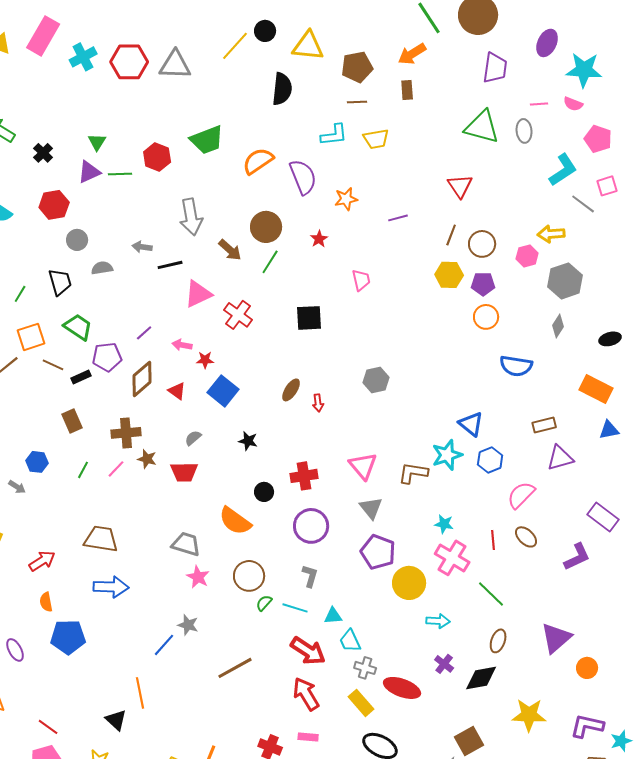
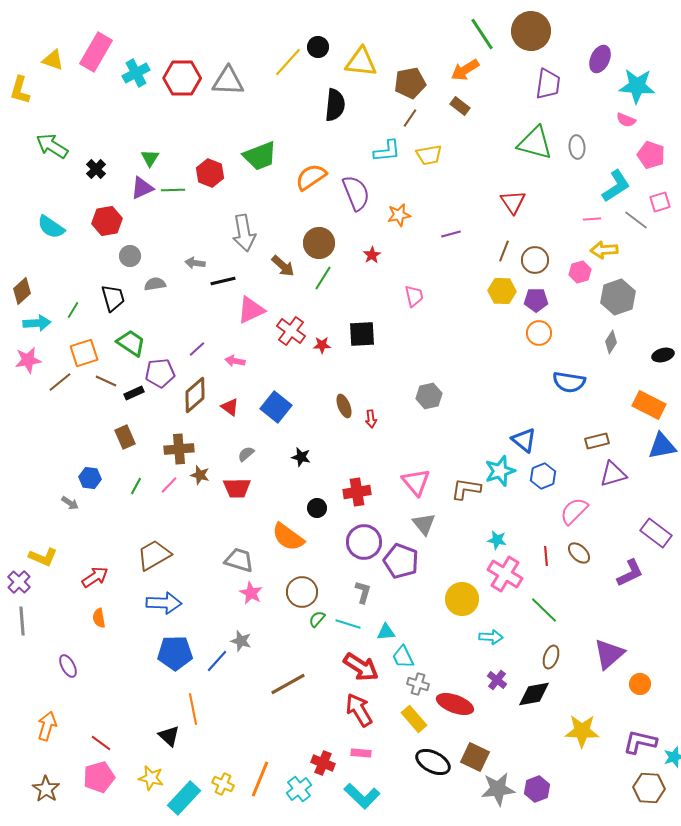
brown rectangle: (407, 90) -> (460, 106), turned -48
brown line: (357, 102) -> (410, 118), turned -54
pink line: (539, 104) -> (592, 219), moved
red star: (205, 360) -> (322, 345), moved
brown ellipse: (291, 390) -> (344, 406), turned -55
blue triangle: (609, 430) -> (662, 446), size x1.4
brown trapezoid: (101, 539) -> (154, 555), turned -39
purple pentagon: (378, 552) -> (401, 561), moved
blue pentagon: (68, 637) -> (175, 653), moved
brown square: (469, 741) -> (475, 757), moved, turned -36

